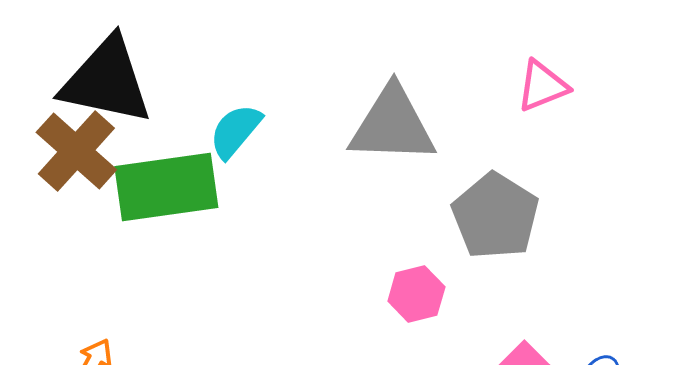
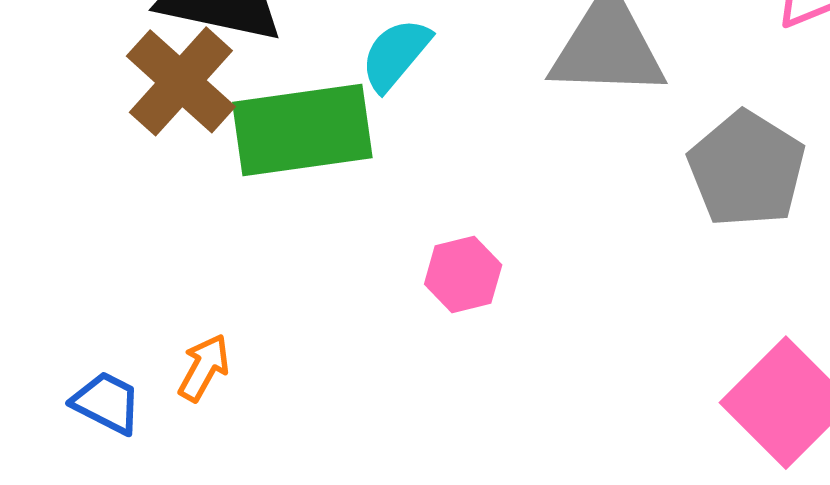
pink hexagon: (416, 294) -> (463, 274), moved

